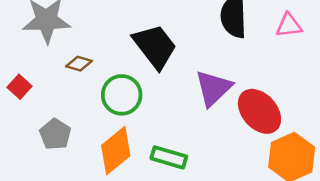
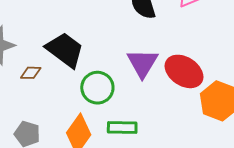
black trapezoid: (155, 46) -> (65, 50), moved
green circle: (122, 95) -> (97, 88), moved

